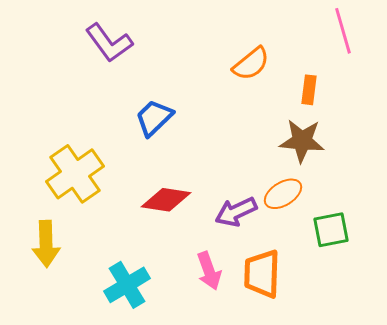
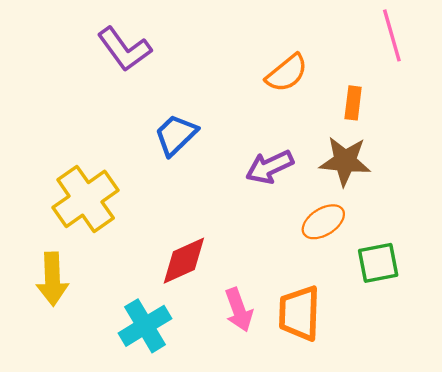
red diamond: (166, 200) -> (184, 261), moved, turned -33
purple arrow: (236, 212) -> (270, 167), moved

